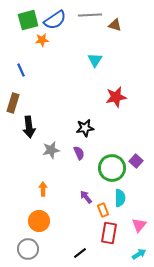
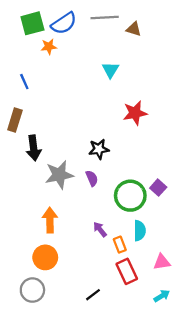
gray star: (51, 150) -> (59, 175), size x1.4
orange arrow: (43, 189) -> (50, 220), size x1.5
pink triangle: (139, 225) -> (162, 262), turned 42
red rectangle: (109, 233) -> (127, 271), turned -35

